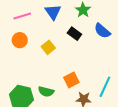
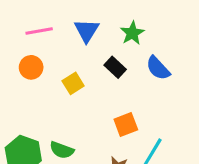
orange square: (71, 80) -> (126, 124), moved

